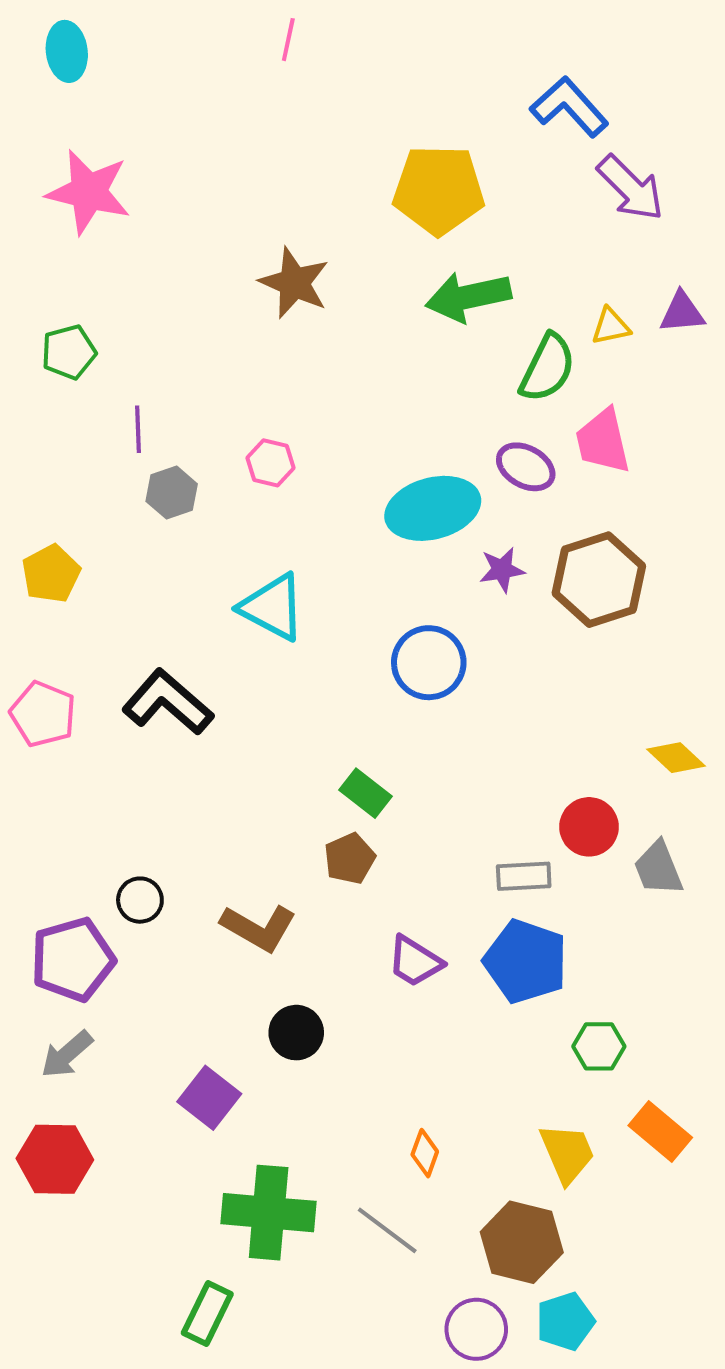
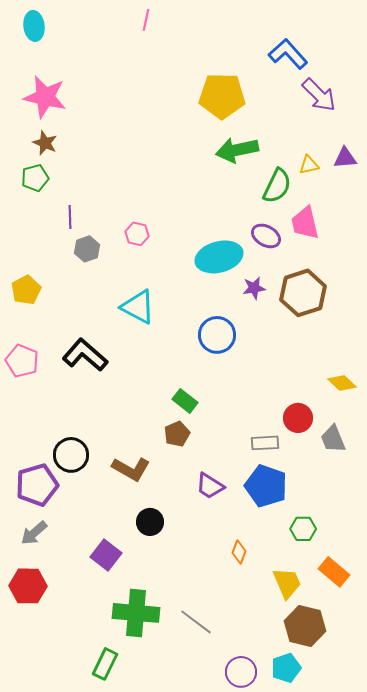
brown star: (294, 283) -> (45, 143), moved, size x0.7
black circle: (140, 900) -> (71, 455), size x1.5
orange diamond: (425, 1153) -> (239, 552), moved
brown hexagon: (522, 1242) -> (305, 626), moved

